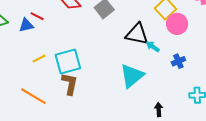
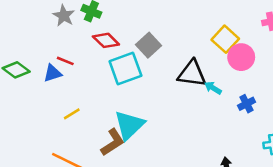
cyan square: (68, 61) -> (125, 68), moved
cyan triangle: (132, 76) -> (129, 125), moved
brown L-shape: (70, 84) -> (113, 142), turned 50

